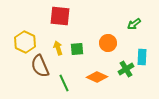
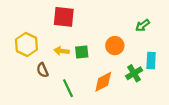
yellow arrow: (58, 48) -> (62, 51), turned -64
brown semicircle: (40, 66) -> (42, 70), size x0.6
orange diamond: (97, 77) -> (103, 82), turned -50

